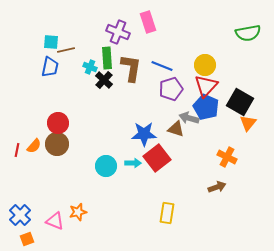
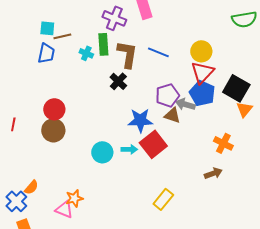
black cross: (104, 80) -> (118, 81), moved
purple pentagon: (171, 89) -> (167, 95), moved
orange semicircle: (34, 146) -> (31, 187), moved
red line: (17, 150) -> (13, 124), moved
yellow rectangle: (167, 213) -> (163, 199), turned 30
pink triangle: (55, 221) -> (64, 209), moved

